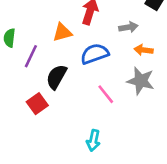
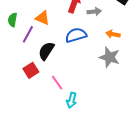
gray arrow: (128, 27) -> (94, 12), moved
orange triangle: (62, 32) -> (42, 18), moved, turned 35
pink line: (106, 94) -> (57, 83), moved

